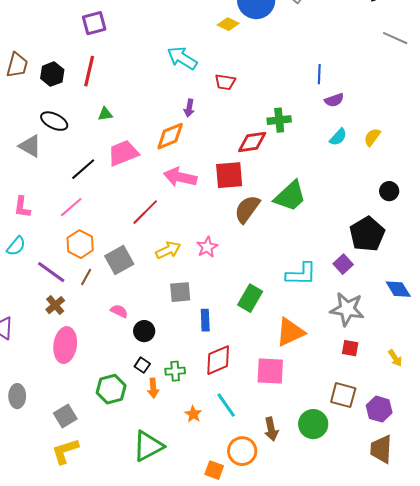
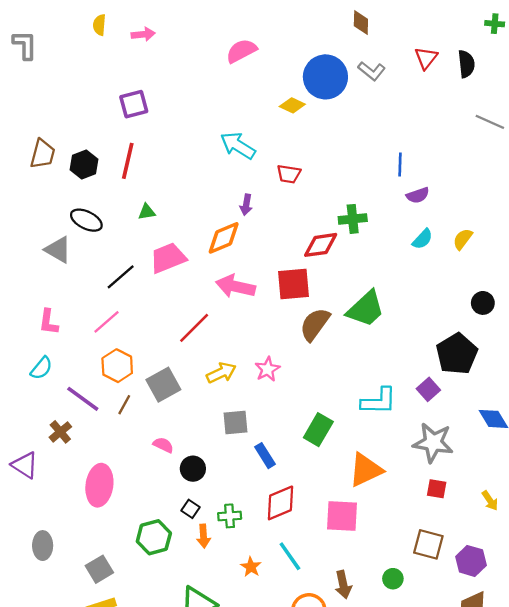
brown cross: (55, 305) -> (60, 432), moved
blue rectangle: (205, 320) -> (265, 456), turned -30
green circle: (313, 424) -> (393, 579), size x0.6

